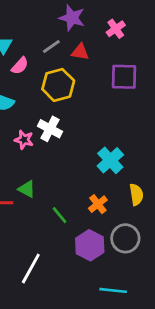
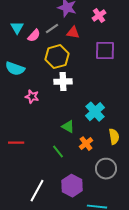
pink semicircle: (20, 66) -> (34, 36), moved
white cross: (50, 129) -> (63, 82), moved, turned -30
green triangle: (27, 189) -> (68, 127), moved
purple hexagon: (90, 245) -> (72, 186), moved

